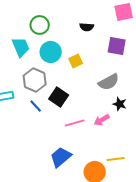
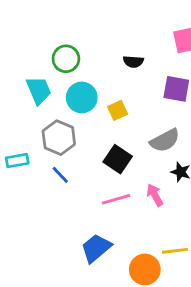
black square: (59, 97) -> (118, 159), moved
pink arrow: (102, 120) -> (155, 195), turned 91

